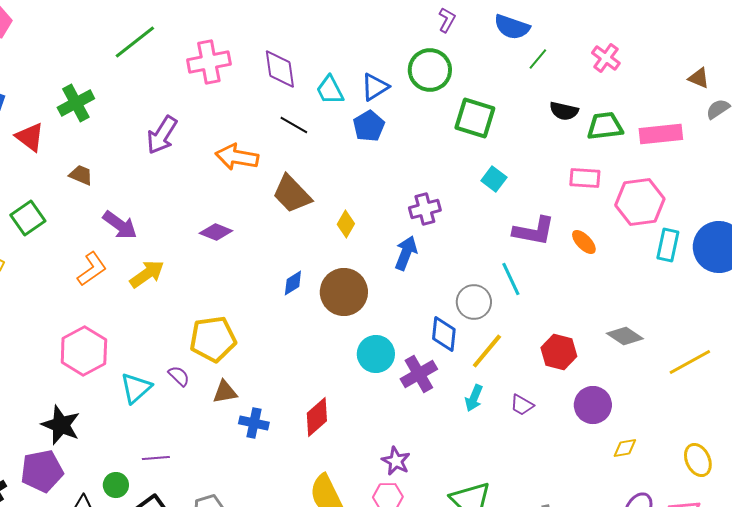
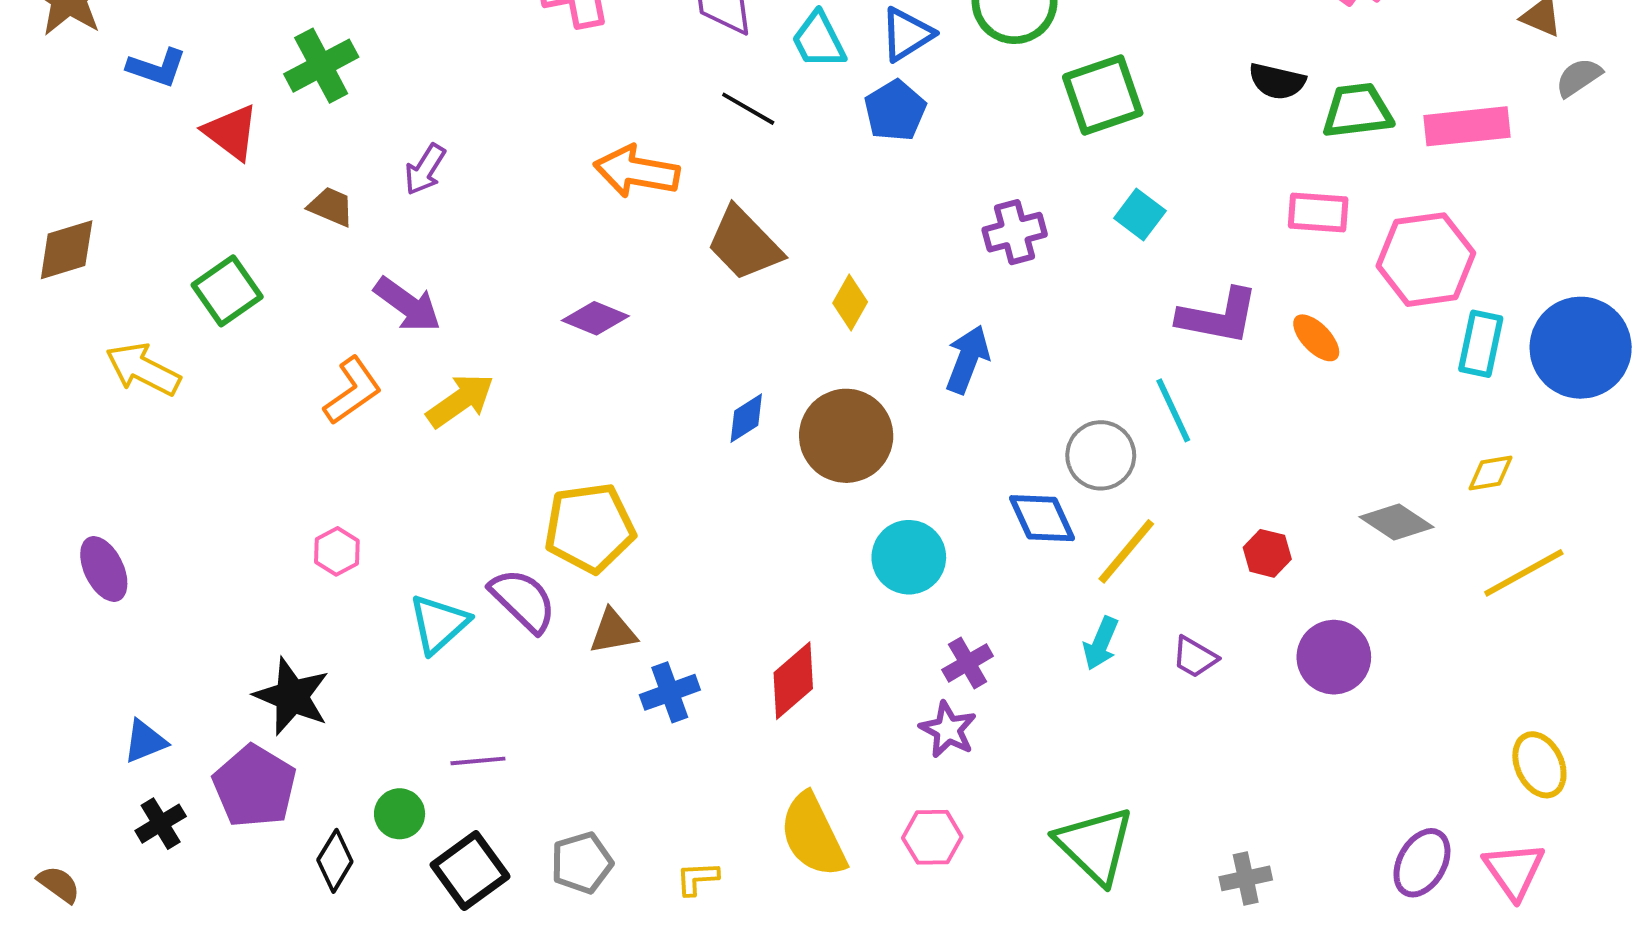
green square: (475, 118) -> (1103, 95), turned -36
purple arrow: (162, 135) -> (425, 169), moved, size x0.7
purple cross: (425, 209) -> (1015, 232), moved
blue diamond: (444, 334) -> (1042, 518), turned -30
pink hexagon: (84, 351) -> (337, 551), size x0.5
red hexagon: (559, 352) -> (1267, 553), size x0.7
purple cross: (419, 374) -> (968, 663), moved, size x0.7
purple semicircle: (179, 376) -> (523, 600), size x1.6
blue cross: (254, 423) -> (670, 692), turned -32
yellow diamond: (625, 448) -> (1490, 473), moved
purple star: (396, 461) -> (948, 730), moved
purple pentagon: (42, 471) -> (255, 786), turned -30

